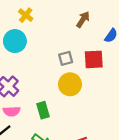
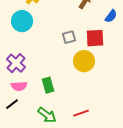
yellow circle: (70, 84) -> (84, 61), moved

